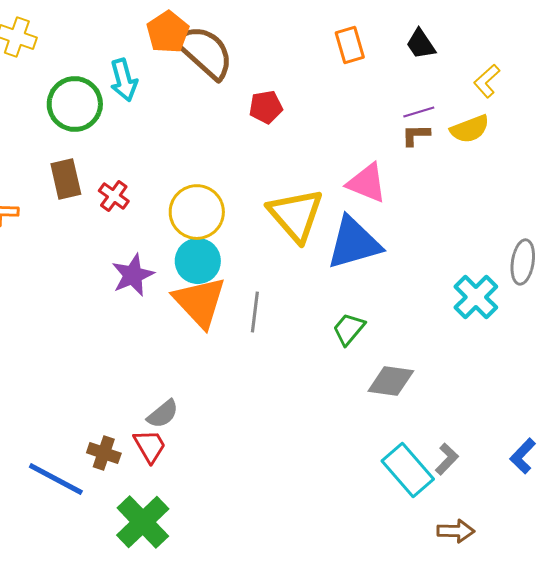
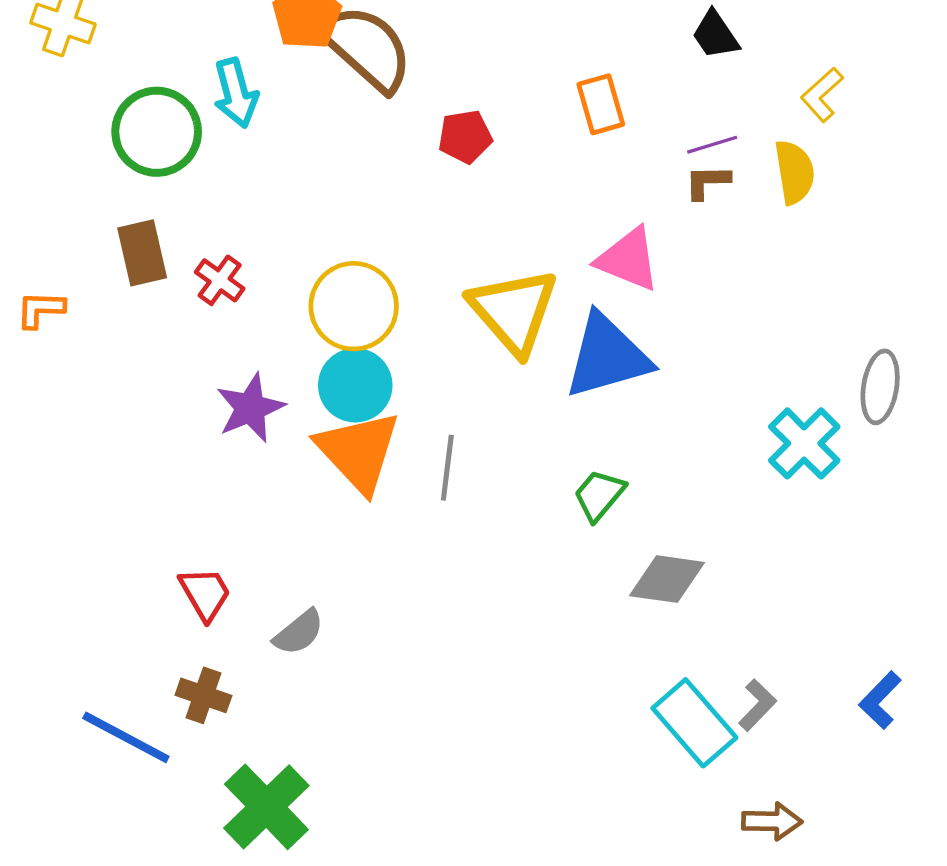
orange rectangle: (350, 45) -> (601, 104), moved
yellow semicircle: (470, 129) -> (795, 172), turned -78
red trapezoid: (150, 446) -> (205, 594), moved

